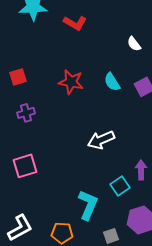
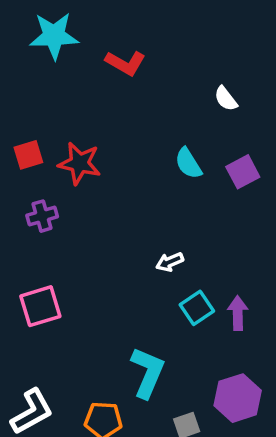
red star: (71, 82) -> (79, 163), moved
white arrow: (101, 140) -> (170, 262), size x0.6
cyan square: (120, 186) -> (197, 308), moved

